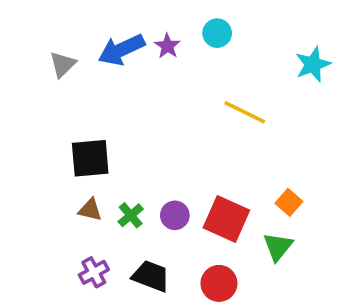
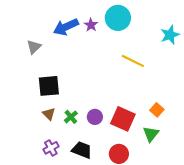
cyan circle: (217, 33) -> (118, 18), size x1.6
gray triangle: (63, 64) -> (34, 47), moved
brown triangle: (90, 210) -> (49, 114), turned 32

